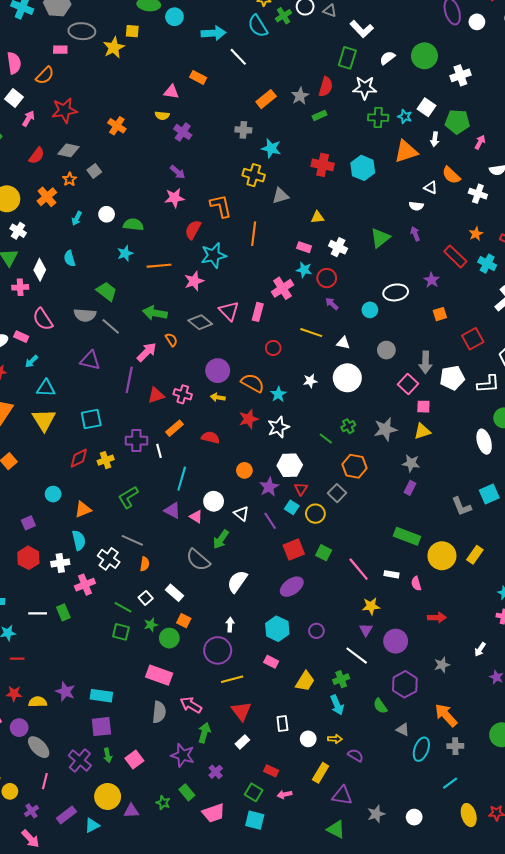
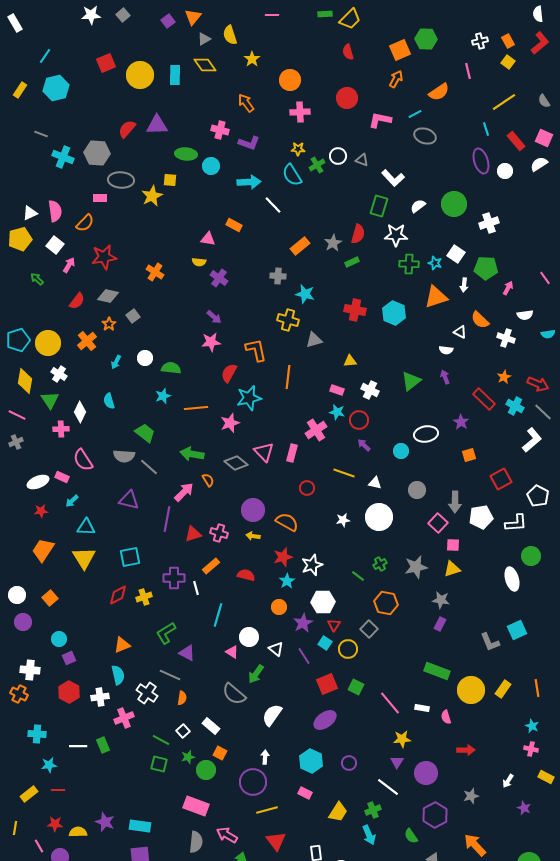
cyan star: (278, 394) -> (287, 581), moved
cyan circle: (53, 494) -> (59, 639), moved
purple triangle: (172, 511) -> (187, 653), moved

